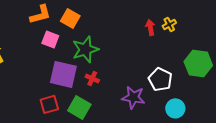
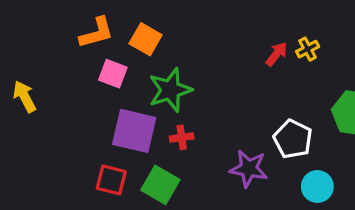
red arrow: (150, 27) -> (276, 54), turned 49
red cross: (92, 78) -> (182, 137), turned -32
red square: (49, 104) -> (111, 180), turned 30

